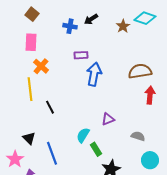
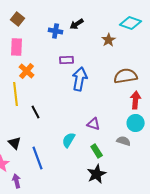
brown star: (123, 26) -> (109, 40), moved
purple triangle: (108, 119) -> (94, 124), turned 40
green rectangle: (96, 149) -> (97, 151), moved
cyan circle: (150, 160) -> (136, 123), moved

